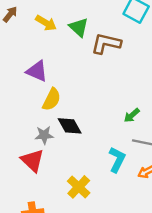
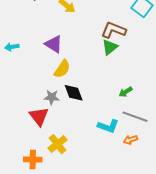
green triangle: (79, 27) -> (110, 47), moved, turned 30
cyan L-shape: (117, 160) -> (108, 126), turned 75
yellow cross: (79, 187) -> (57, 144), moved

